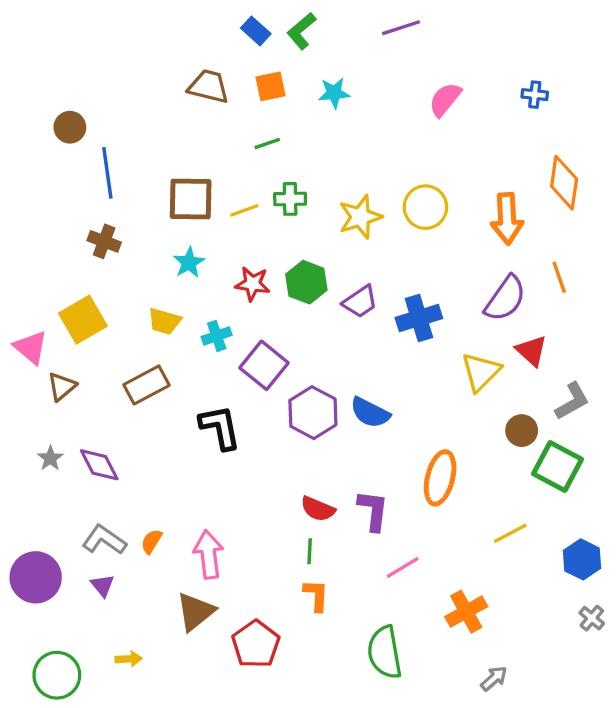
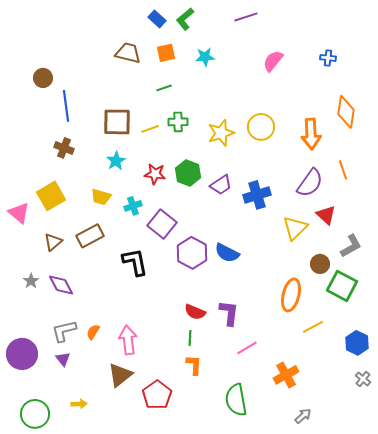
brown triangle: (62, 387) -> (53, 242), moved
orange ellipse: (440, 478) -> (291, 295), moved
gray L-shape: (104, 540) -> (64, 331), turned -48

